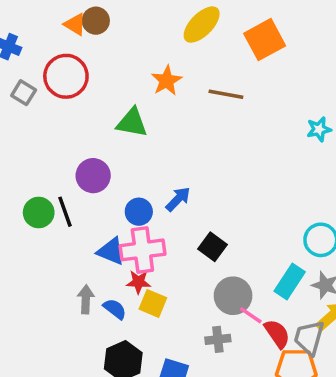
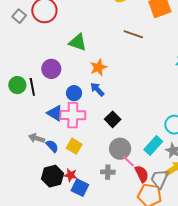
orange star: (167, 81) -> (98, 67), moved
blue arrow: (178, 199) -> (97, 89), turned -98
red star: (139, 282) -> (71, 175), moved
gray arrow: (86, 299) -> (37, 138), turned -84

